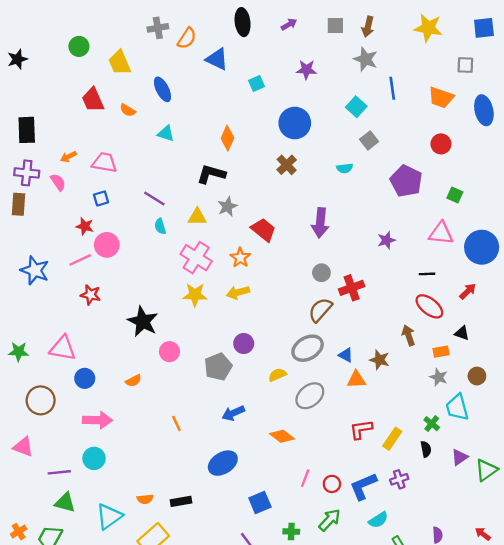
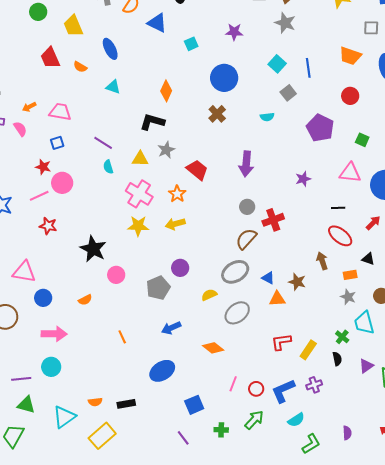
blue line: (392, 88) -> (308, 68), moved

